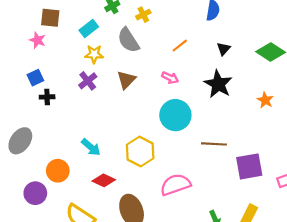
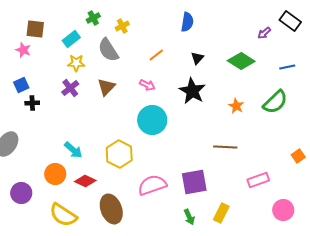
brown line: (214, 144) -> (225, 147), moved
purple square: (249, 166) -> (194, 182), moved
orange circle: (58, 171) -> (55, 174), moved

